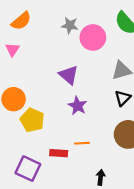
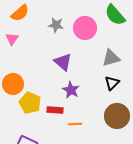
gray star: (70, 25) -> (56, 25), moved
red rectangle: (59, 153) -> (55, 110), moved

